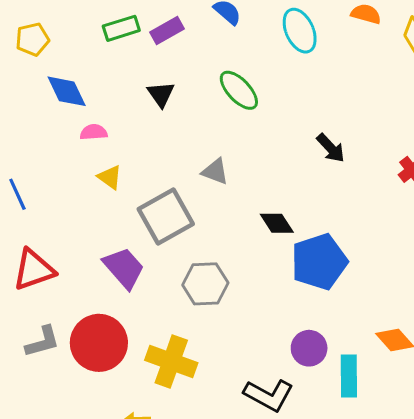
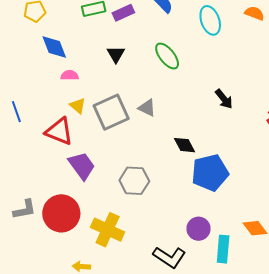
gray square: (166, 216) -> (111, 112), moved
red triangle: (34, 270) -> (59, 131), moved, turned 36

